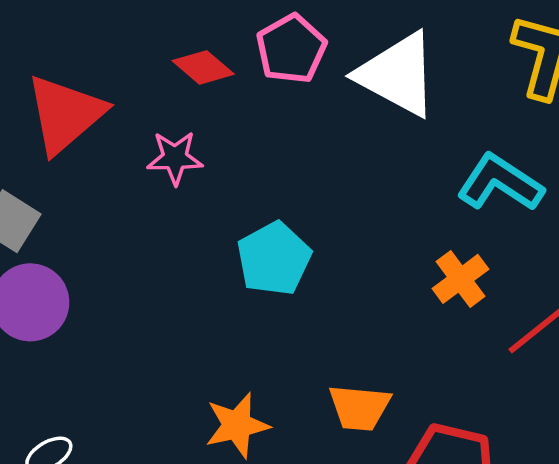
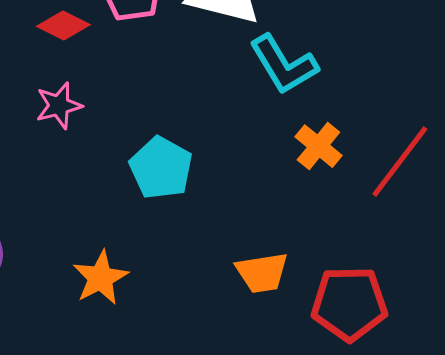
cyan L-shape: (500, 183) -> (284, 65), moved, turned -140
orange star: (237, 425) -> (101, 278), moved

